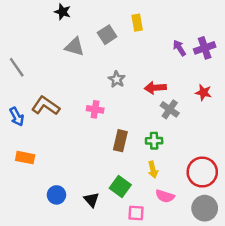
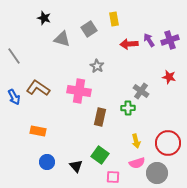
black star: (63, 12) -> (44, 18), moved
red arrow: (155, 88) -> (129, 44), moved
pink cross: (95, 109) -> (79, 91), size x1.6
green cross: (154, 141) -> (128, 108), moved
orange rectangle: (25, 158) -> (38, 131), moved
yellow arrow: (153, 170) -> (136, 141), moved
pink semicircle: (165, 196) -> (137, 163), turned -35
gray circle: (205, 208) -> (157, 173), moved

